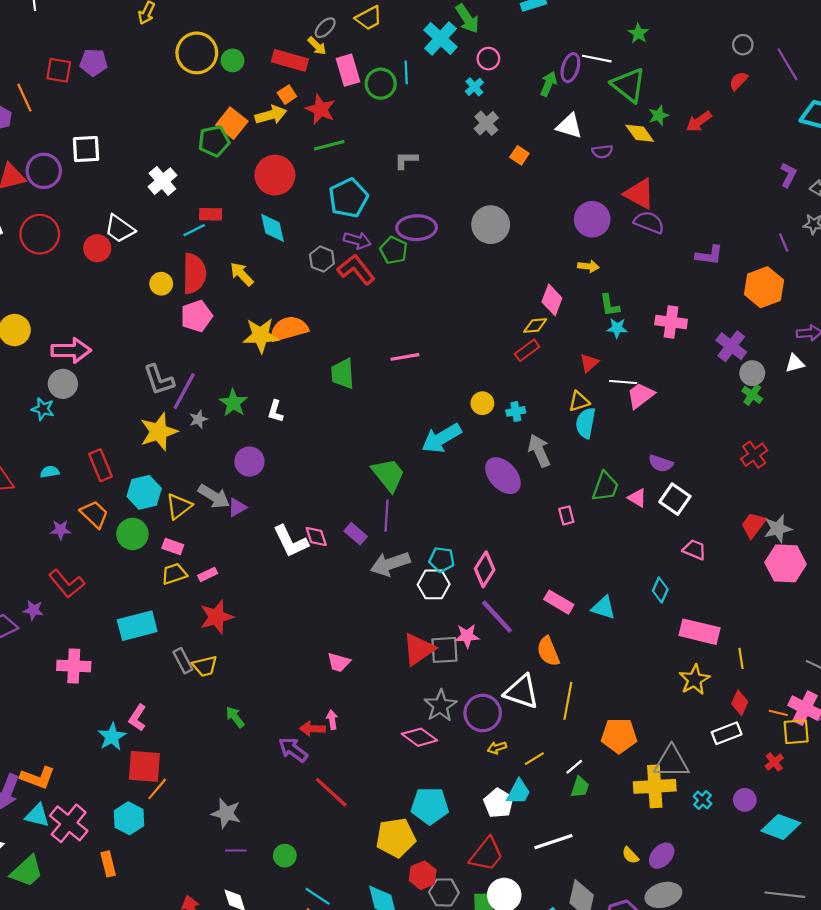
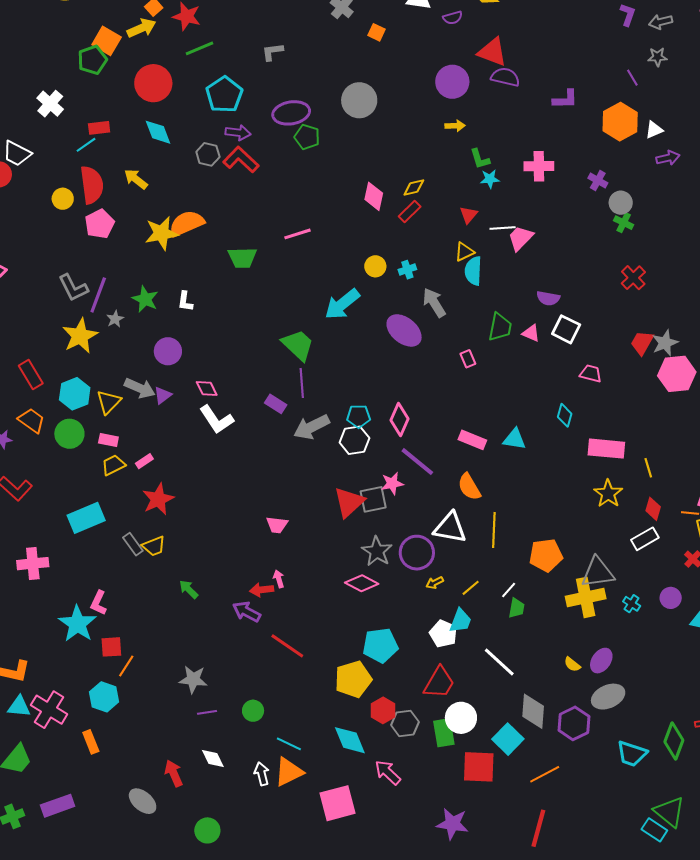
green pentagon: (394, 250) -> (307, 137), moved
pink diamond: (552, 300) -> (374, 196), moved
purple cross: (731, 346) -> (598, 181), size x0.7
white triangle: (795, 363) -> (654, 130), moved
green trapezoid: (343, 374) -> (242, 258), turned -80
pink diamond: (316, 537) -> (207, 388), moved
cyan star: (112, 737) -> (77, 624), size x1.4
red square: (144, 766) -> (111, 647), size x0.7
white line: (553, 842) -> (499, 662), turned 69

